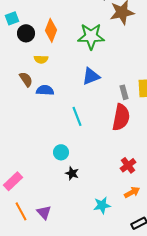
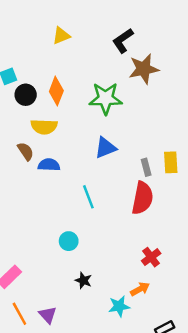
yellow semicircle: (41, 59) -> (44, 127), size x1.5
black star: (72, 173) -> (83, 280), moved
orange arrow: (132, 192) -> (140, 289), moved

